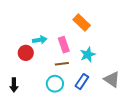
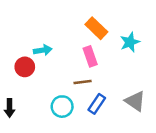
pink rectangle: (64, 45) -> (90, 56), moved
cyan star: (88, 55) -> (130, 42), moved
brown line: (62, 64) -> (83, 82), moved

